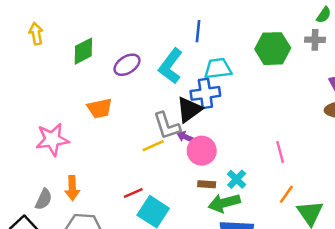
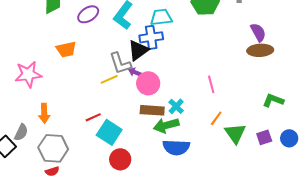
brown rectangle: (207, 184) -> (152, 110), size x1.6
gray semicircle: (44, 199) -> (21, 132), moved

